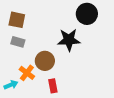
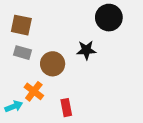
black star: (69, 40) -> (86, 50), size x0.7
brown circle: (45, 61) -> (53, 64), moved

